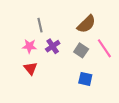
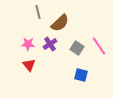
brown semicircle: (86, 24) -> (60, 23), moved
gray line: (40, 25) -> (38, 12), moved

